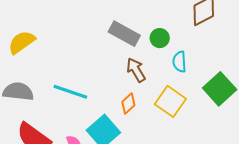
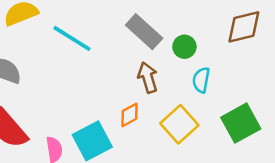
cyan line: (70, 92) -> (72, 38), moved

